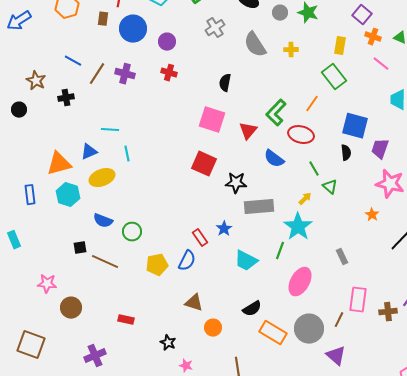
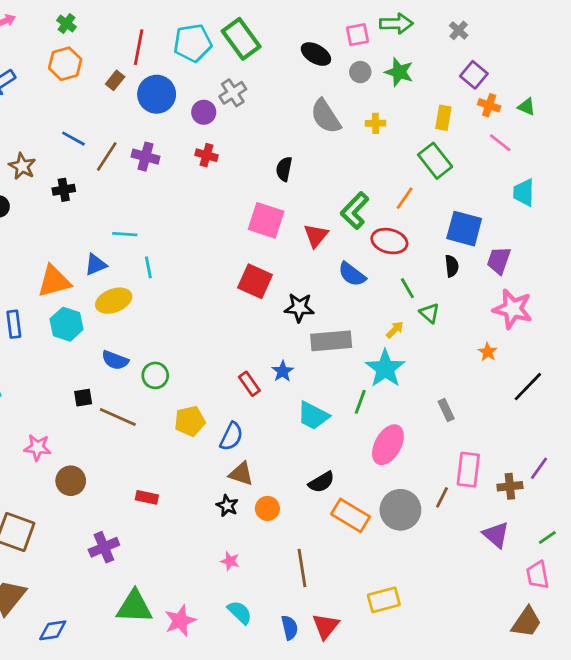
brown rectangle: (103, 19) -> (115, 80), turned 32
gray cross: (215, 28) -> (233, 93), moved
blue semicircle: (187, 261) -> (231, 436), moved
black star: (168, 343) -> (227, 506), moved
purple triangle: (336, 356) -> (496, 535), moved

